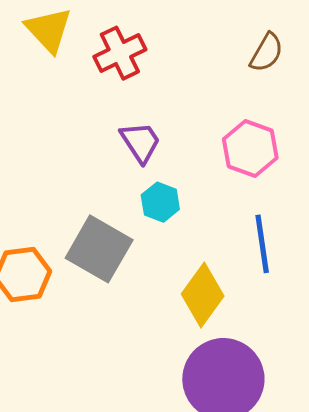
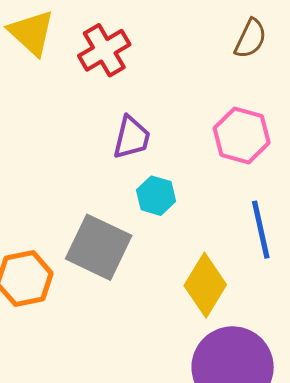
purple trapezoid: (140, 142) -> (132, 137), turned 51

